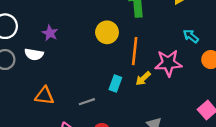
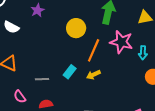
purple star: (50, 33) -> (38, 10), moved
cyan arrow: (191, 36) -> (143, 53), turned -144
pink star: (168, 63) -> (121, 42), moved

